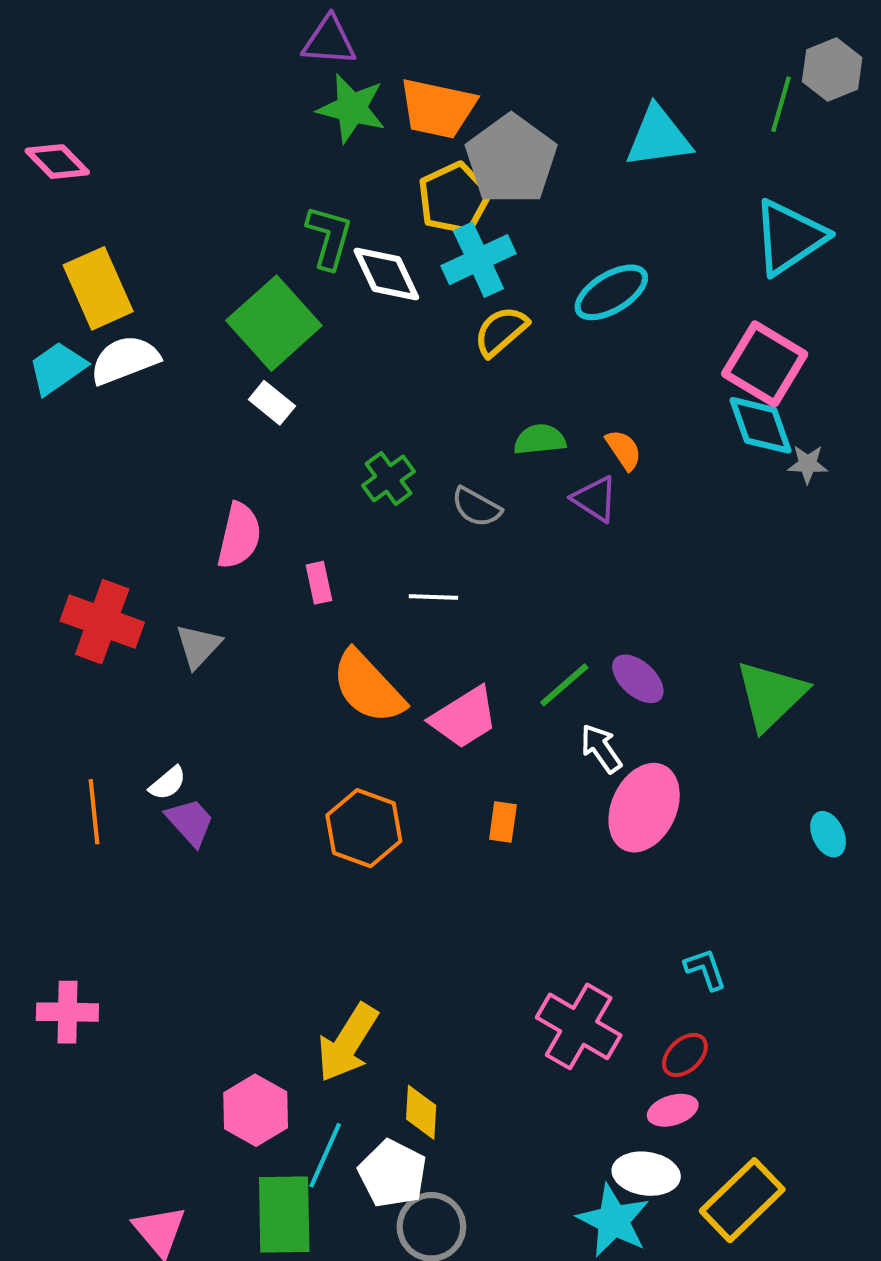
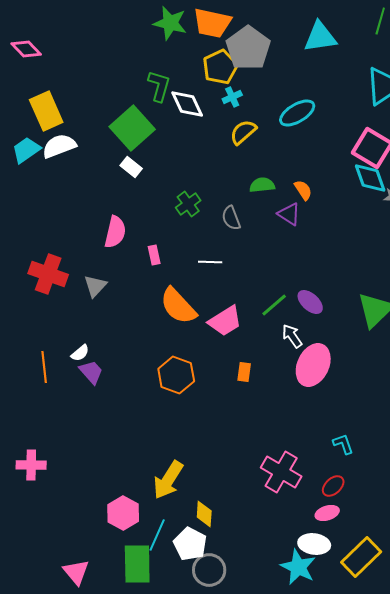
cyan cross: (478, 260) -> (232, 97), size x0.6
gray semicircle: (476, 507) -> (231, 218), turned 40

